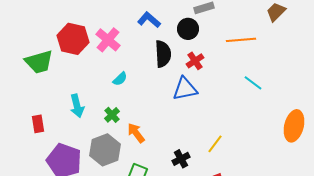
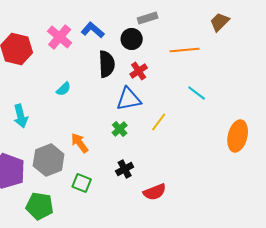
pink cross: (108, 40) -> (60, 37), moved
green cross: (112, 115) -> (120, 129), moved
yellow line: (215, 144) -> (159, 122), moved

